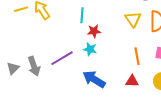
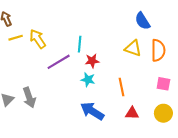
yellow triangle: (133, 19) -> (133, 48), turned -36
orange line: (137, 56) -> (121, 87), moved
purple line: (62, 58) -> (59, 62), moved

